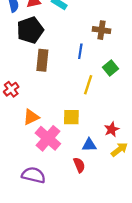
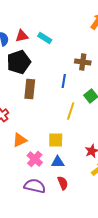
pink cross: (48, 138) -> (35, 159), size x0.7
blue triangle: (89, 145) -> (58, 162), moved
purple semicircle: (33, 175) -> (35, 186), moved

